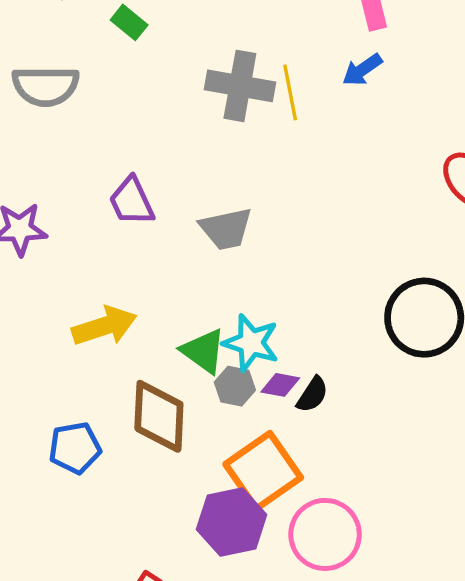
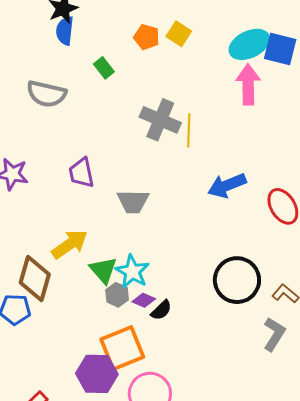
blue arrow: (362, 70) -> (227, 185), moved, size x1.5
yellow arrow: (104, 326) -> (70, 244), moved, turned -30
brown diamond: (159, 416) -> (35, 278), moved

